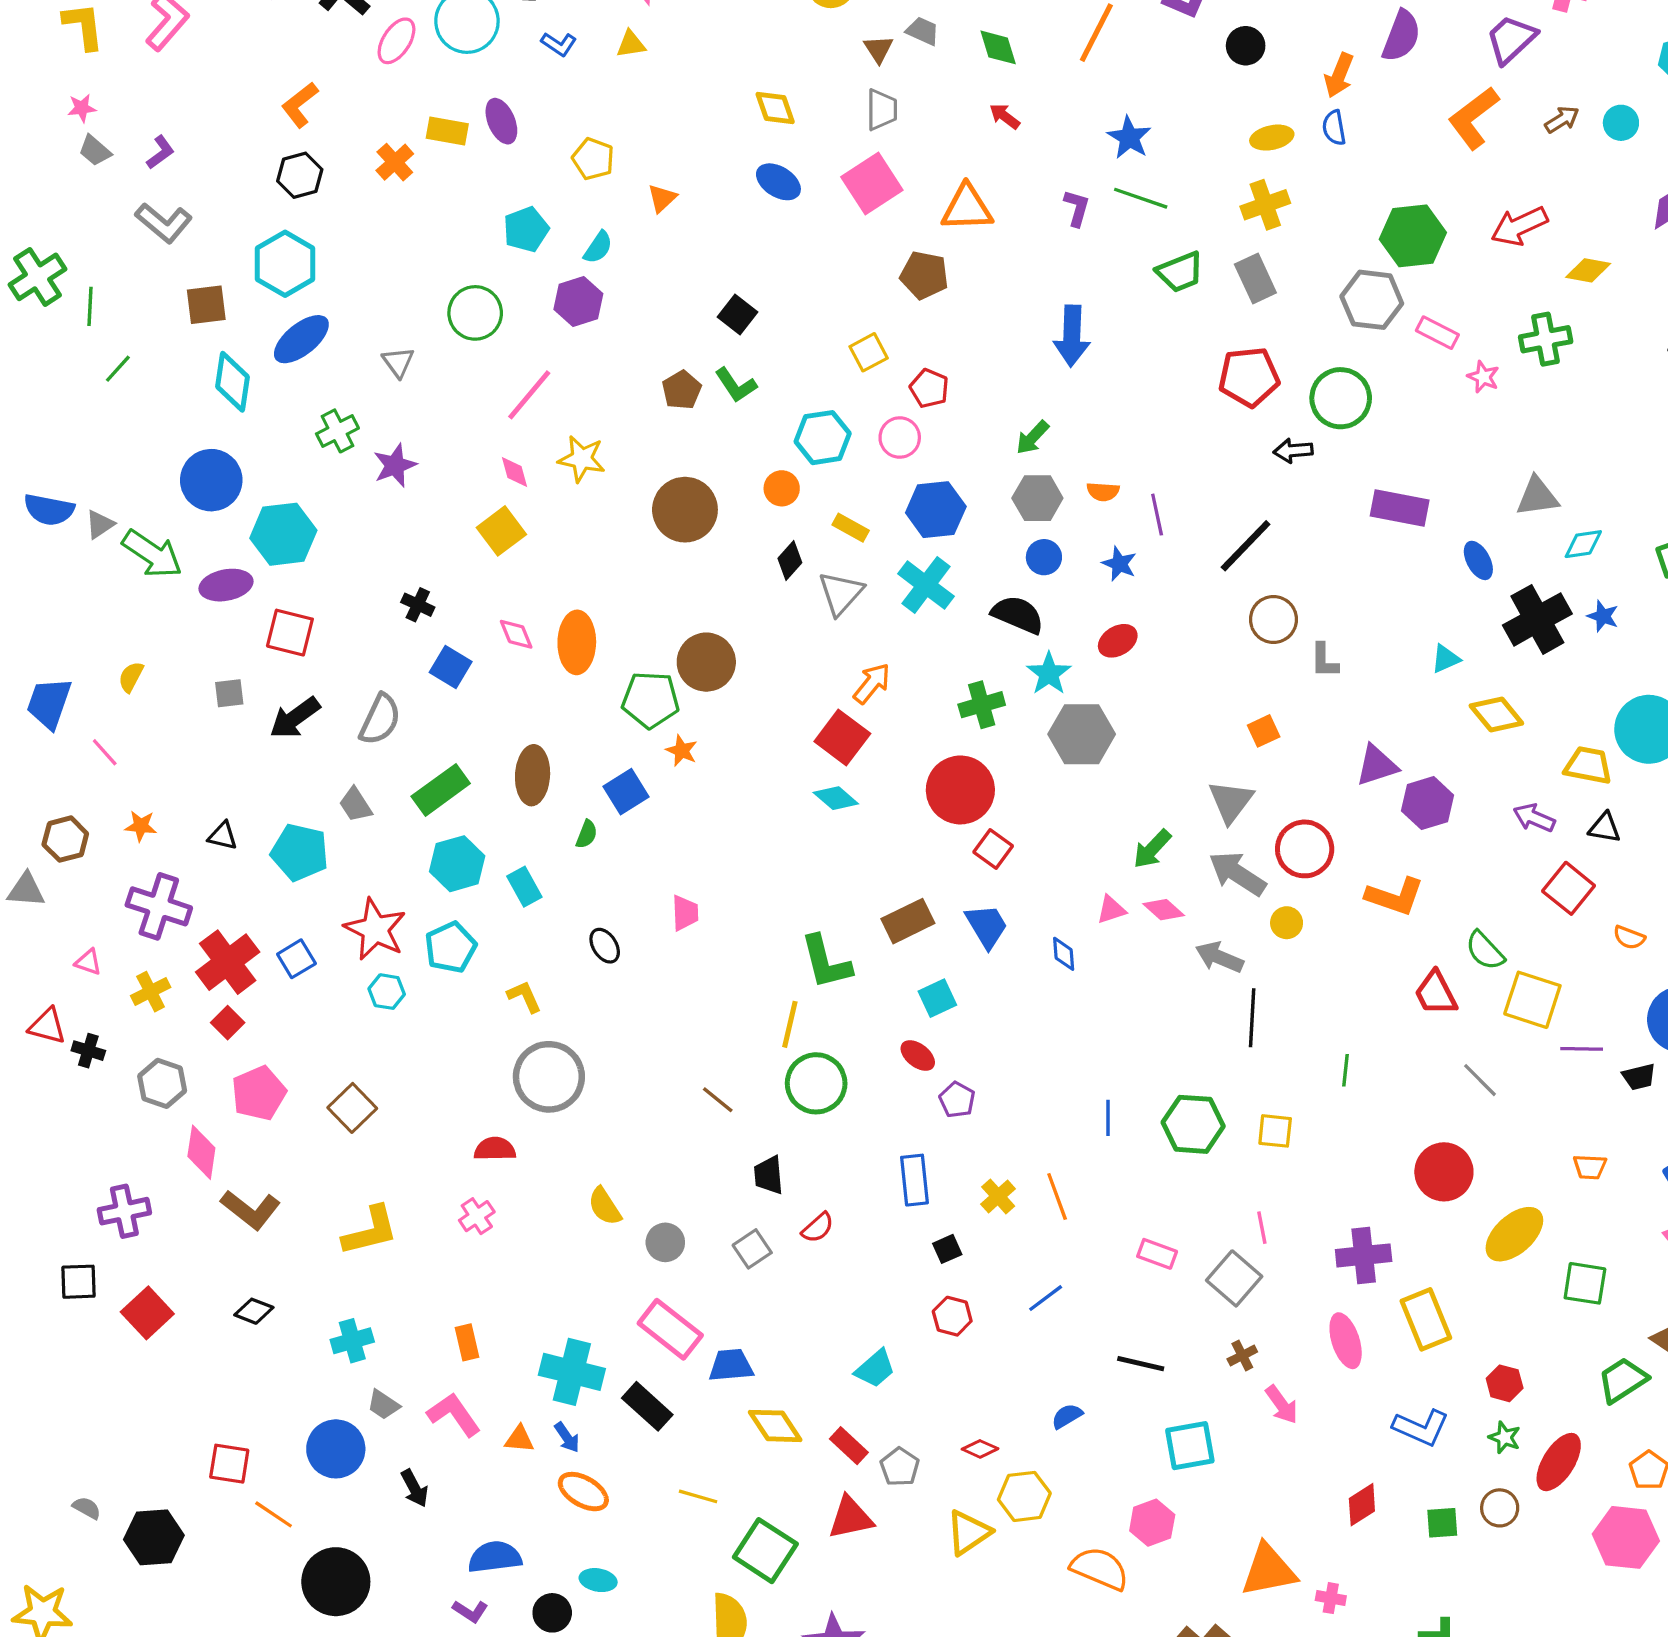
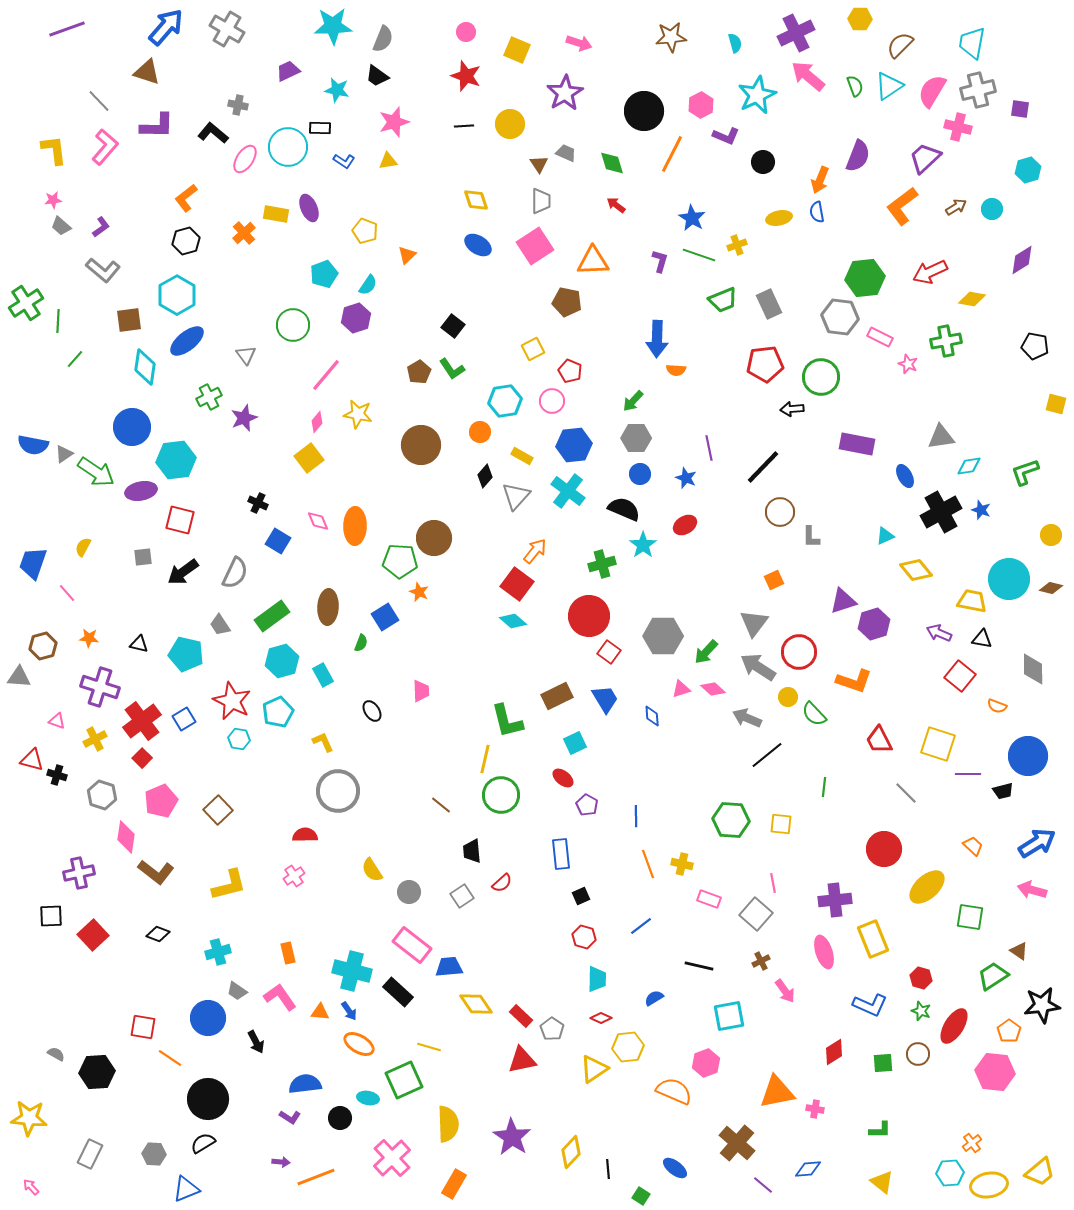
yellow cross: (1265, 205) -> (737, 245), moved, size x0.7
pink diamond: (515, 472) -> (317, 422), turned 55
orange semicircle: (1103, 492) -> (676, 370), moved
gray hexagon: (1082, 734) -> (663, 636), moved
green semicircle: (1485, 951) -> (814, 714), moved
black line: (1252, 1018) -> (767, 755), turned 48
blue line: (1108, 1118) -> (636, 816), moved
orange trapezoid: (1590, 1167) -> (973, 846), turned -140
yellow cross: (998, 1196) -> (682, 864), moved, turned -35
cyan trapezoid: (875, 1369) -> (597, 979), moved, turned -48
green square: (765, 1551) -> (404, 1080), moved, turned 33

